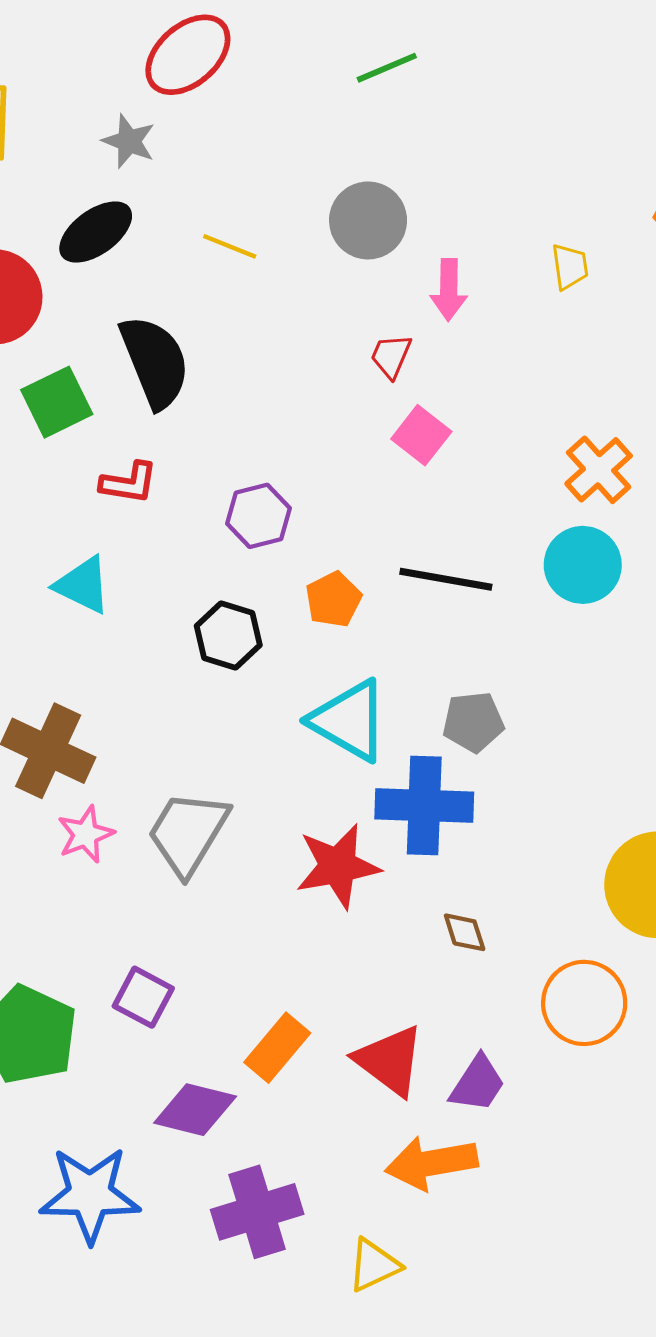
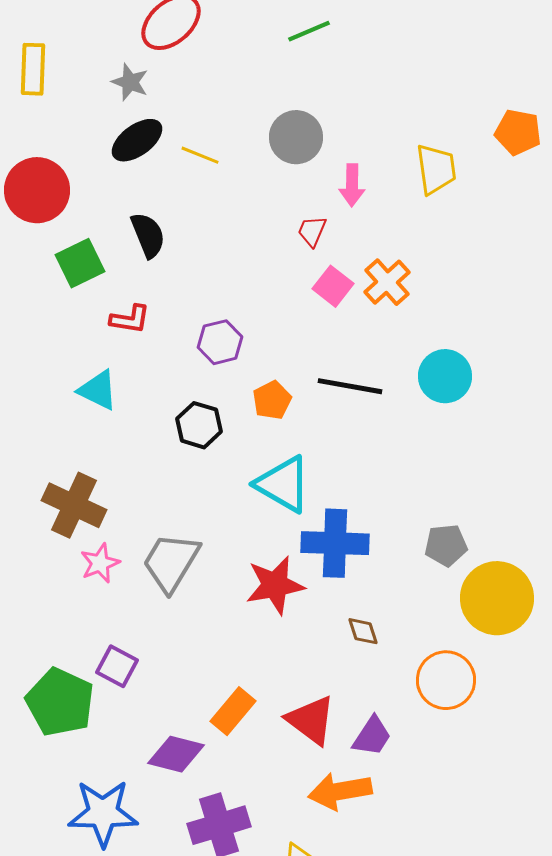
black ellipse: (96, 232) -> (137, 140), moved
yellow trapezoid: (570, 267) -> (436, 169), size x1.6
black semicircle: (155, 362) -> (148, 235), size x0.7
orange cross: (599, 470) -> (387, 282), moved
gray pentagon: (473, 722) -> (446, 545), moved
purple square: (143, 997) -> (117, 666), moved

